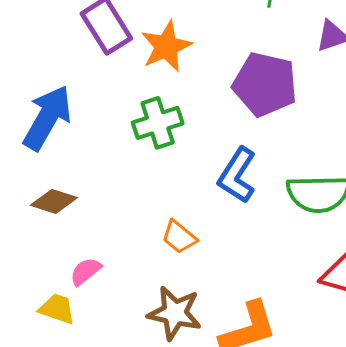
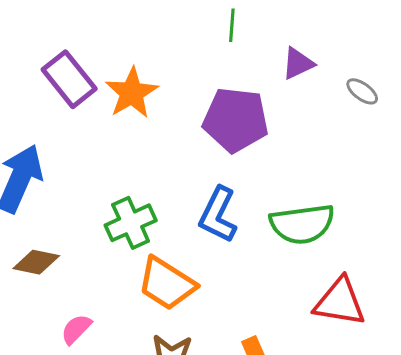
green cross: (158, 123) -> (131, 223), moved
orange trapezoid: (179, 237) -> (167, 284), size x1.6

